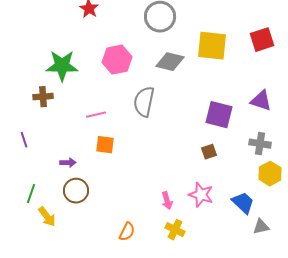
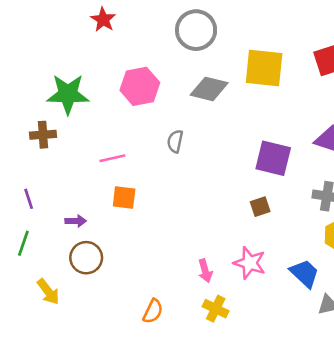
gray semicircle: (144, 102) -> (175, 141), size x0.6
purple line: (24, 140) -> (29, 199), moved
green line: (31, 194) -> (23, 243), moved

